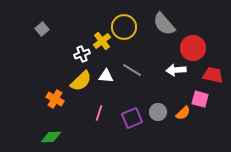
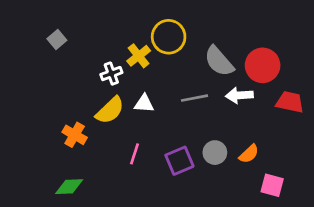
gray semicircle: (164, 24) -> (219, 61), moved
gray line: (132, 70) -> (194, 98), moved, turned -42
pink square: (200, 99) -> (272, 185), moved

